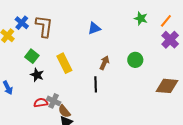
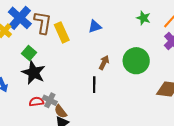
blue cross: (22, 23) -> (20, 18), size x1.6
green circle: (135, 60) -> (136, 61), size x1.6
yellow rectangle: (64, 63) -> (62, 32), moved
black star: (37, 75) -> (34, 73), size x1.6

